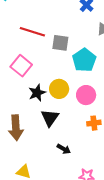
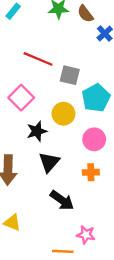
yellow circle: (59, 89) -> (63, 114), moved
orange cross: (94, 123) -> (91, 172), moved
black arrow: (64, 149) -> (62, 200), size x1.5

